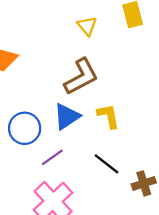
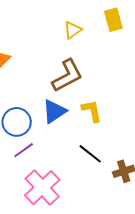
yellow triangle: (87, 26) -> (73, 30), turned 36
purple line: (52, 157) -> (24, 150), moved

